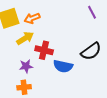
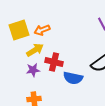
purple star: (26, 66) -> (33, 70), moved

